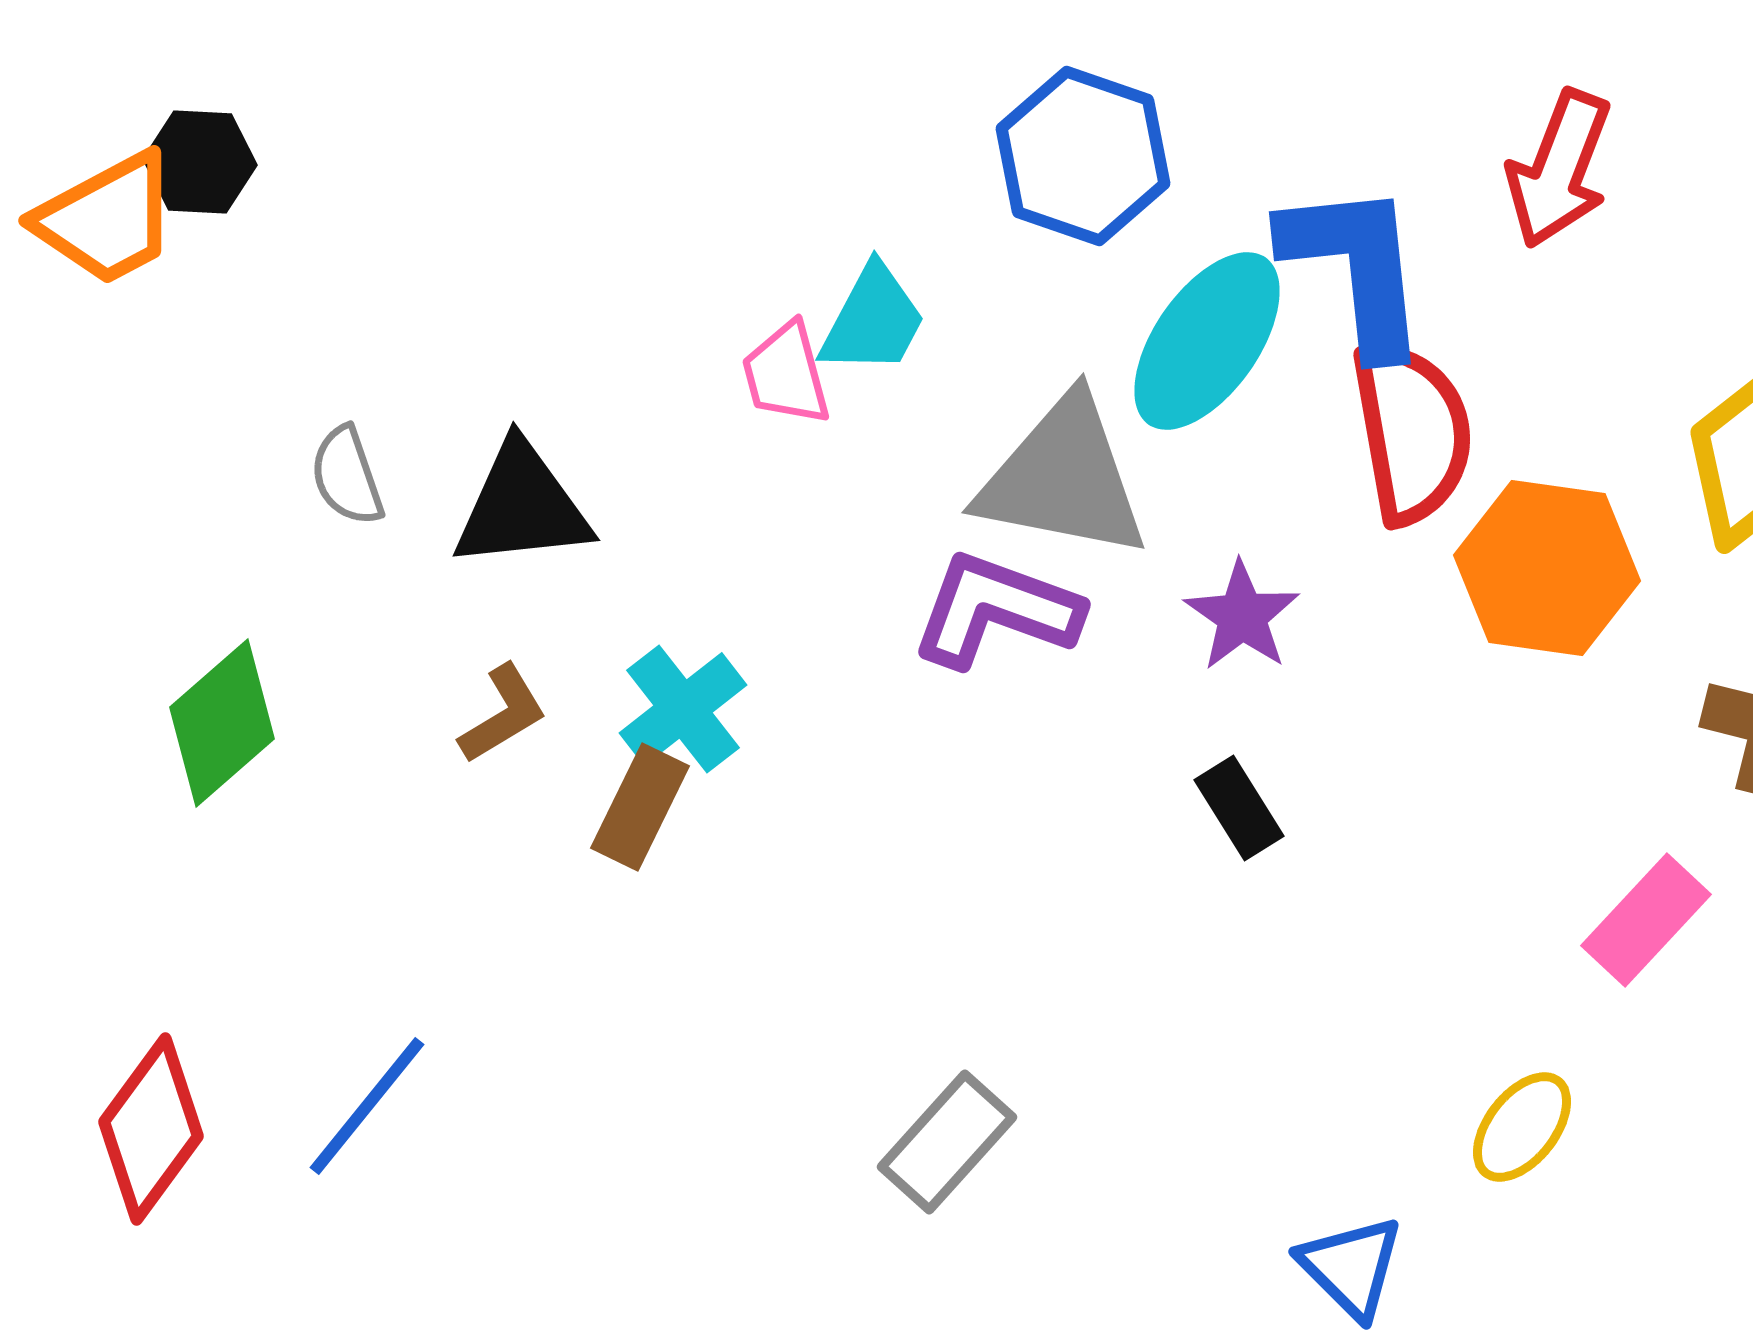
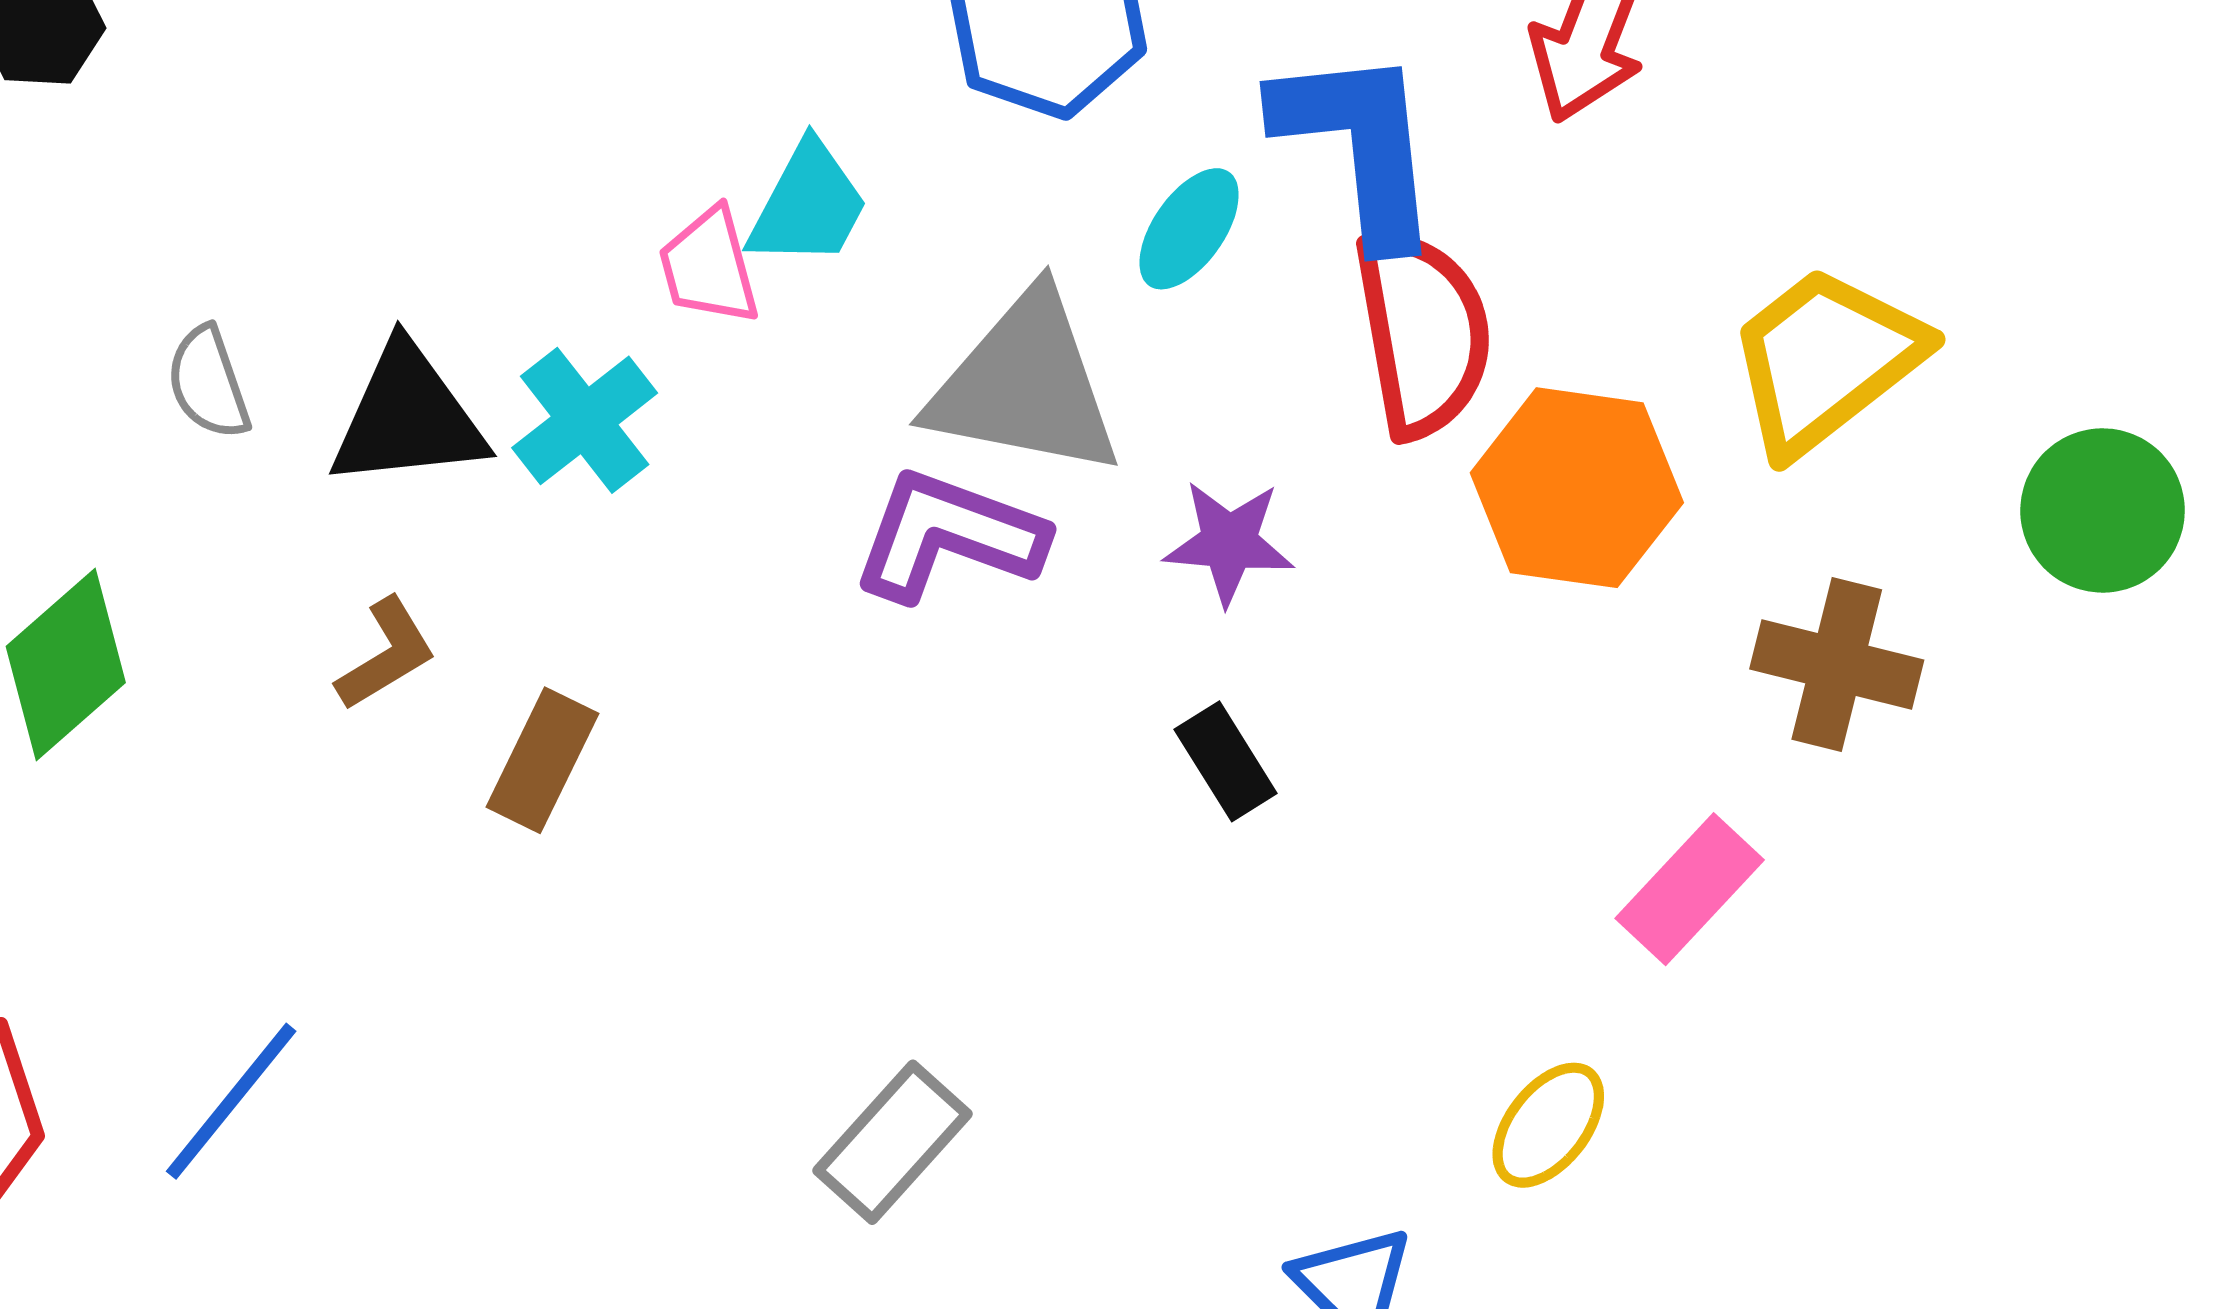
cyan ellipse: (1207, 341) -> (1189, 229), size x0.6
purple star: (1242, 616) -> (1229, 542), turned -30
cyan cross: (683, 709) -> (585, 420), moved

